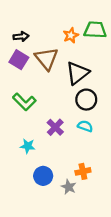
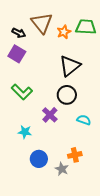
black arrow: (21, 37) -> (19, 33), turned 32
brown triangle: (46, 59) -> (42, 23), moved
black circle: (86, 100) -> (67, 95), moved
cyan semicircle: (85, 126) -> (84, 120), moved

